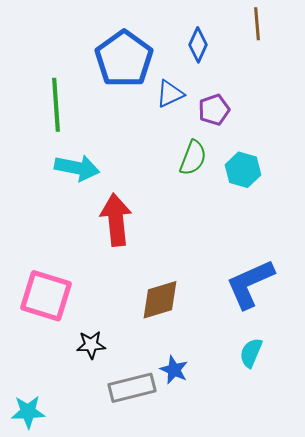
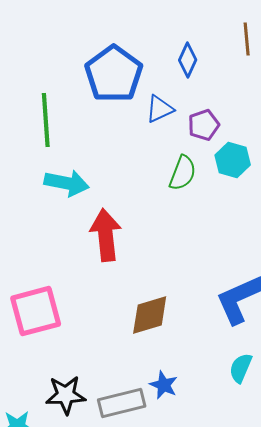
cyan hexagon: (243, 170) -> (233, 160), moved
pink square: (46, 296) -> (36, 311), turned -32
black star: (91, 345) -> (66, 395), moved, size x1.4

